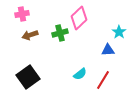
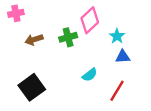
pink cross: (22, 14) -> (16, 13), moved
cyan star: (119, 32) -> (117, 36), moved
cyan semicircle: (80, 74) -> (90, 75), moved

